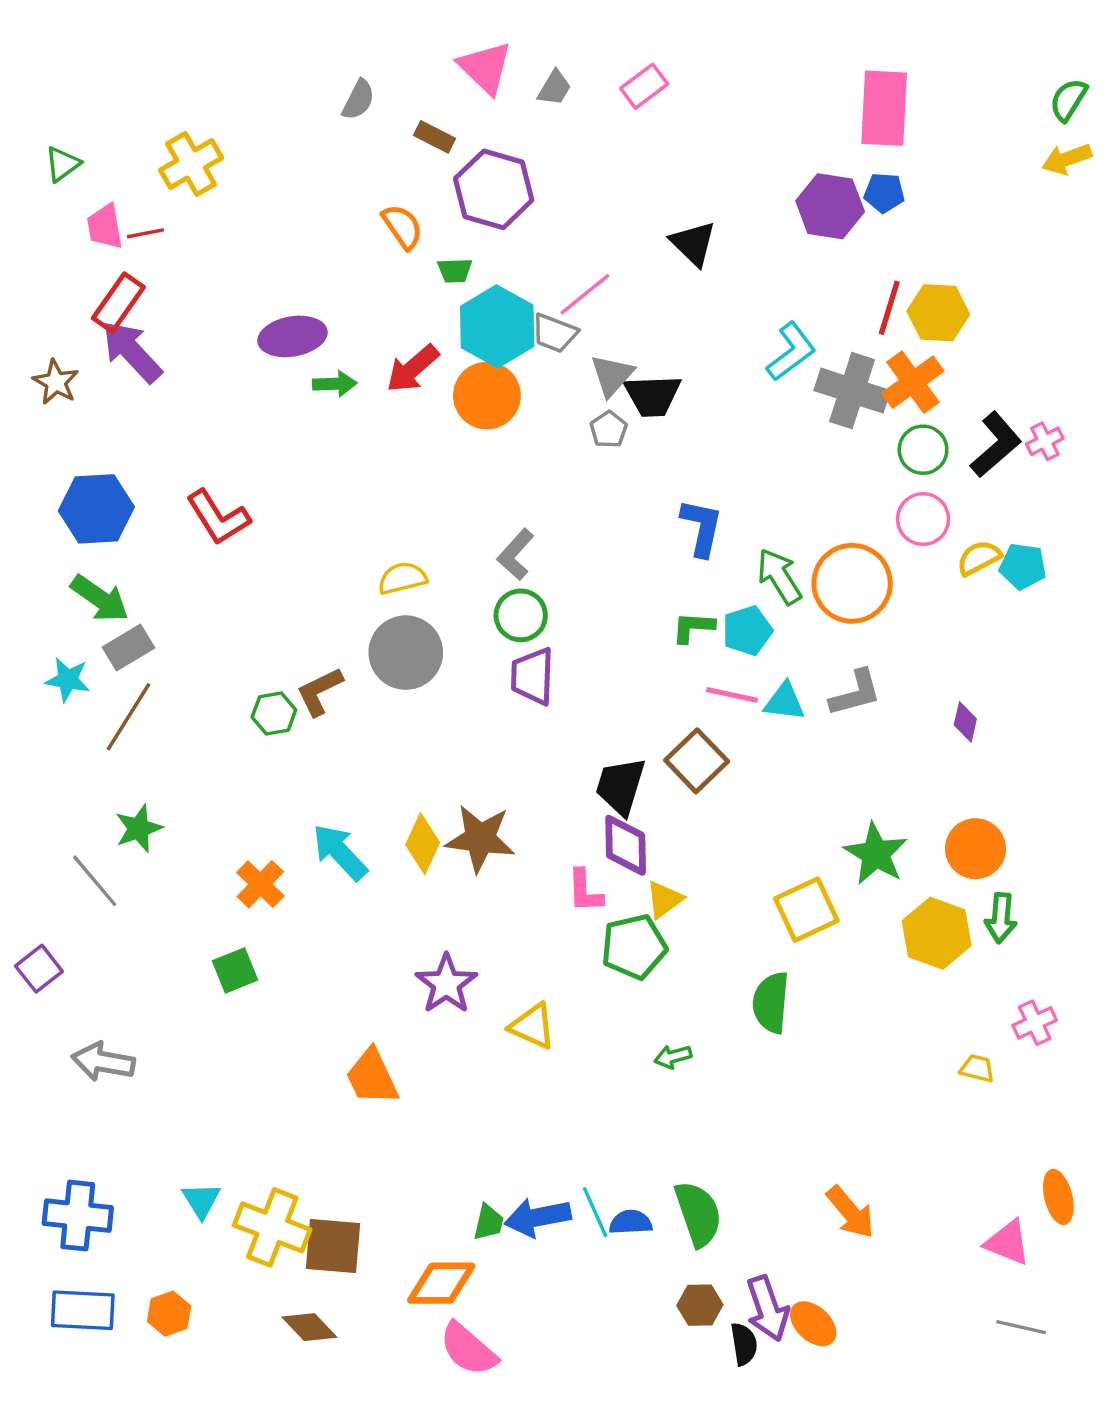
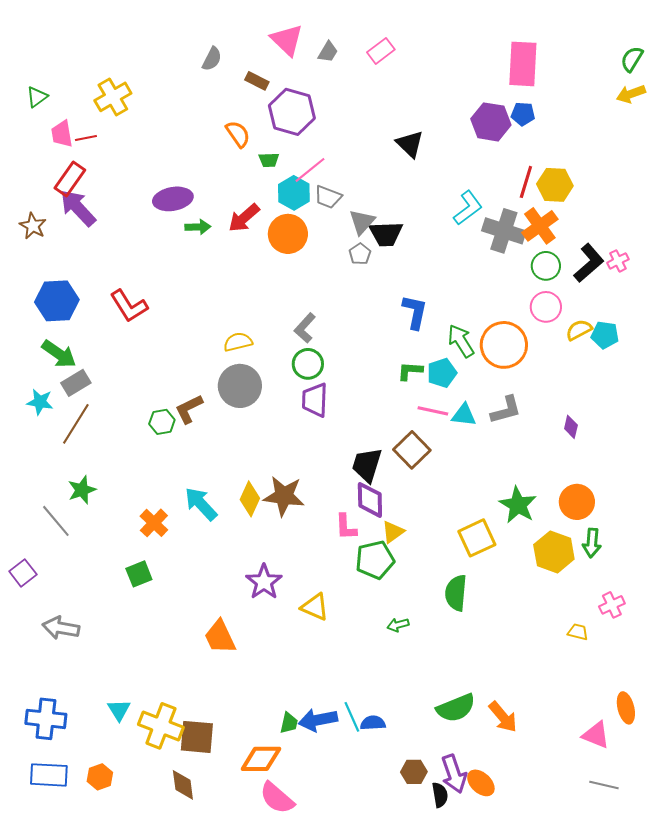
pink line: (585, 294) -> (310, 170), moved
cyan hexagon: (497, 326) -> (294, 193), size x0.7
green semicircle: (698, 1214) -> (456, 708), moved, turned 87
brown diamond: (309, 1327) -> (183, 785), turned 36

